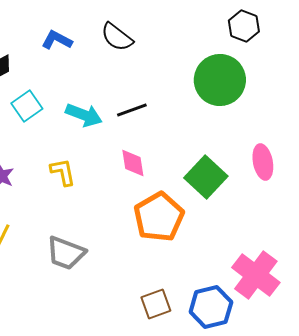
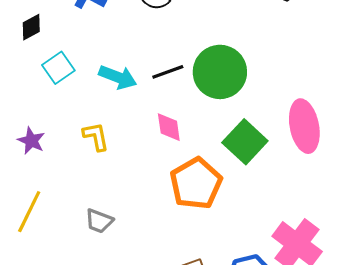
green circle: (220, 80) -> (220, 72), moved
pink ellipse: (263, 162) -> (304, 126), size x1.4
gray trapezoid: (66, 253) -> (99, 221), size x0.7

